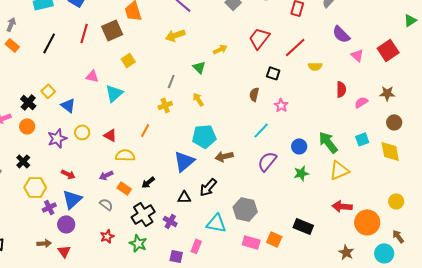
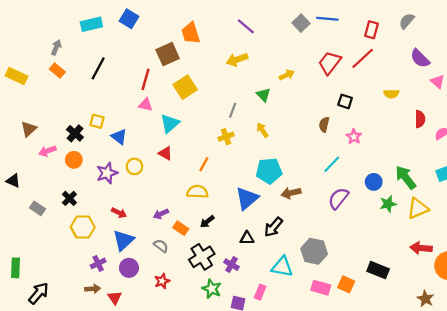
red line: (84, 33) -> (146, 79), moved
red line: (295, 47) -> (363, 58), moved
yellow square: (128, 60) -> (185, 87), size x1.5
yellow square: (48, 91) -> (97, 121), turned -32
red triangle: (110, 135) -> (165, 153), moved
yellow semicircle: (125, 155) -> (197, 192), moved
green star: (301, 173) -> (388, 204), moved
purple cross: (49, 207) -> (98, 263), moved
purple circle: (66, 224) -> (129, 268), moved
green star: (138, 243) -> (212, 289), moved

